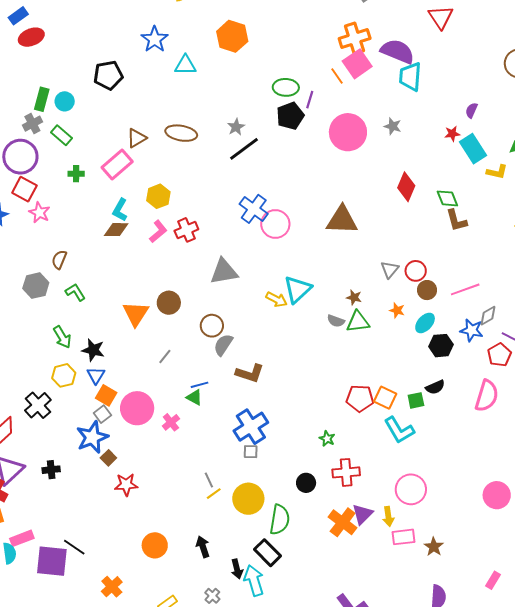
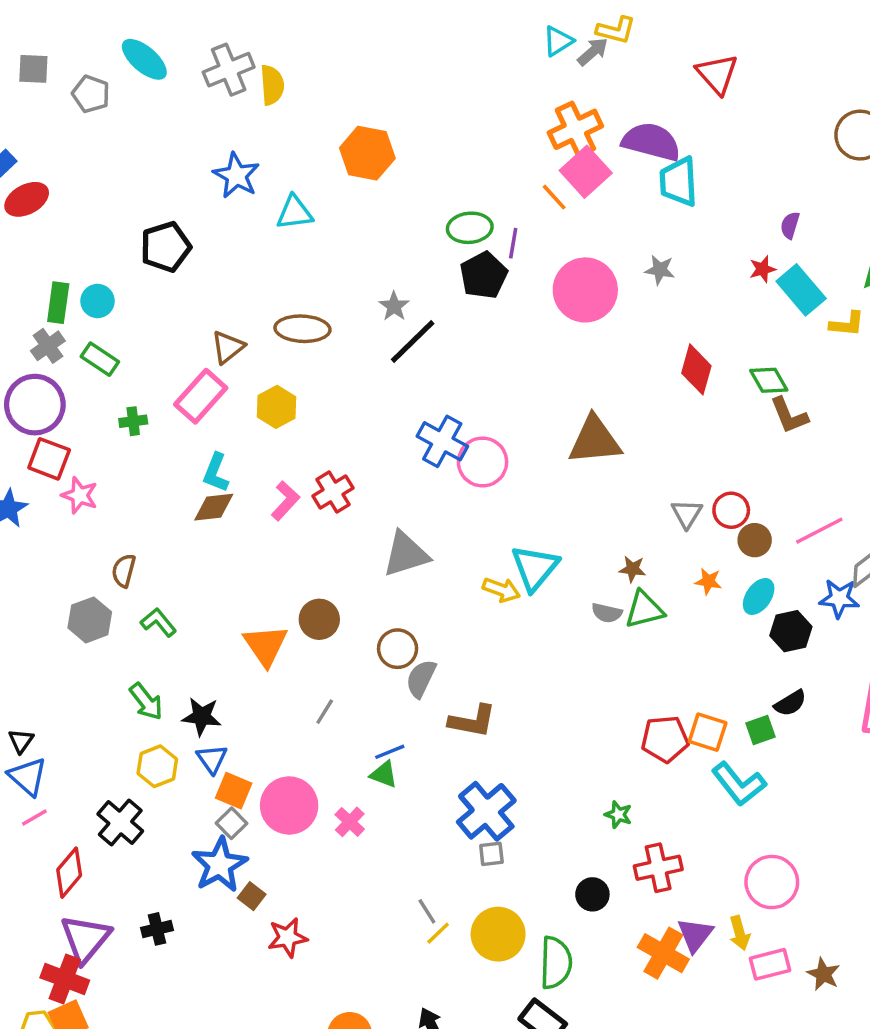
yellow hexagon: (158, 196) -> (276, 407), moved

